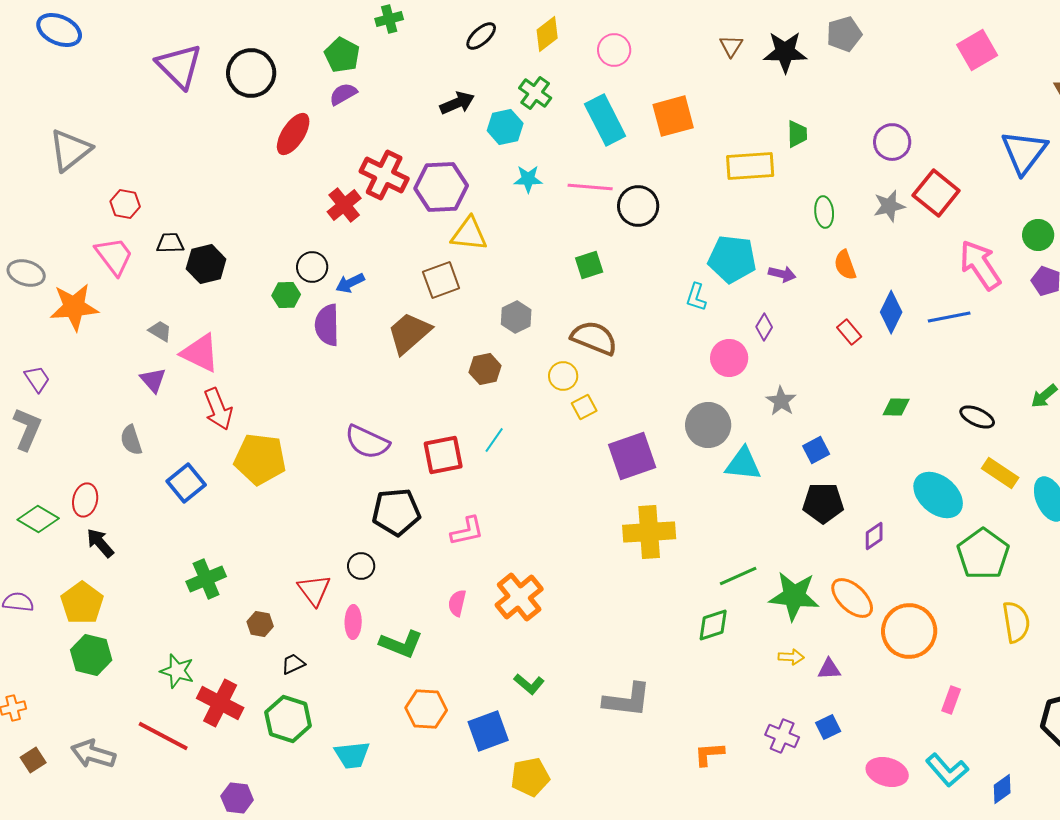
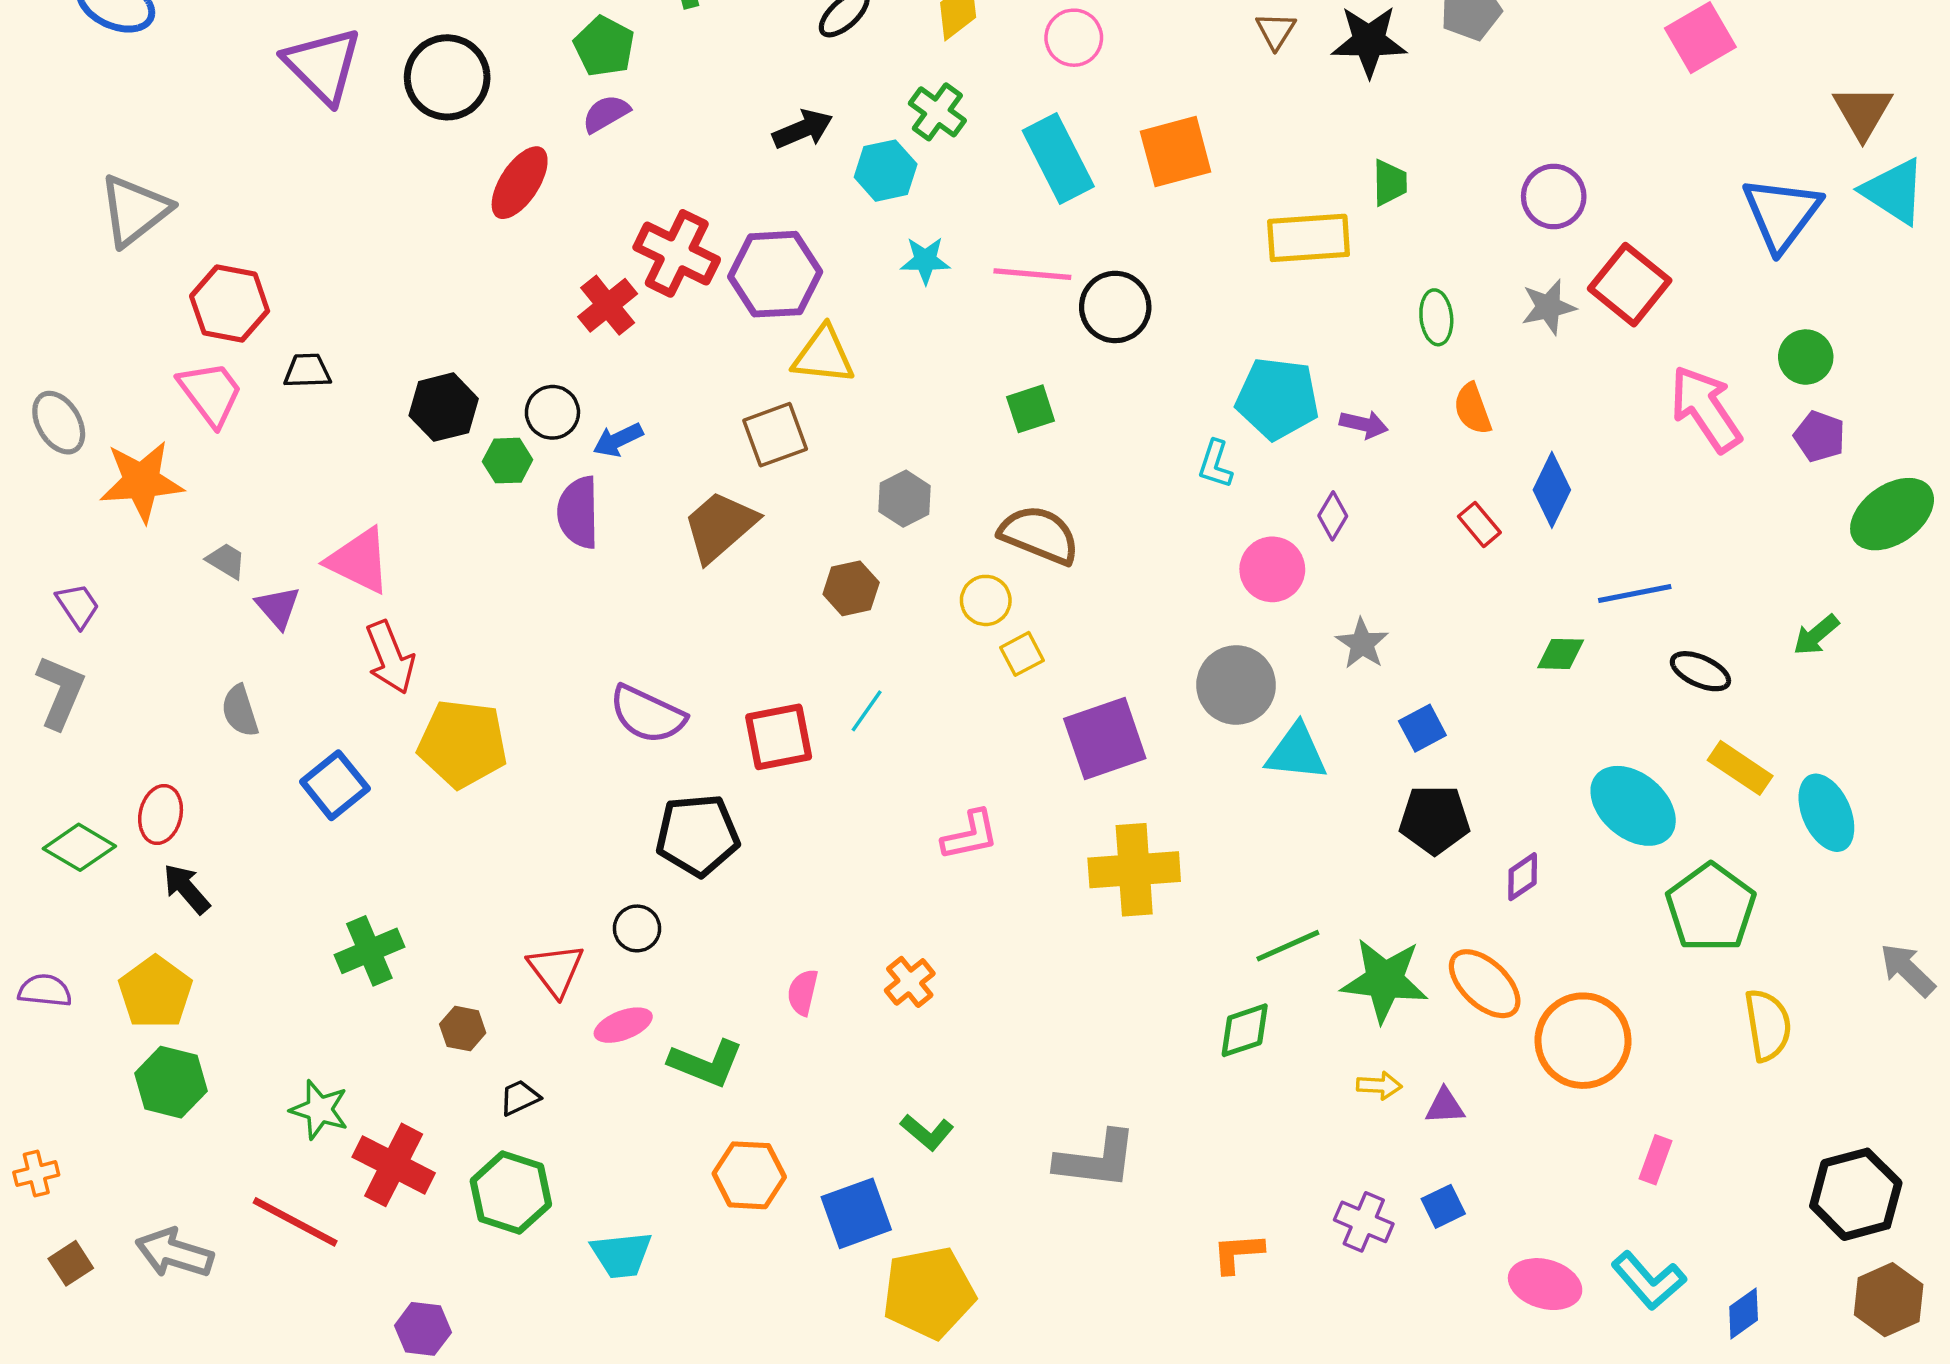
red hexagon: (125, 204) -> (230, 304), size x1.5
black hexagon: (206, 264) -> (444, 407), moved
gray ellipse: (26, 273) -> (59, 423), turned 42
blue line: (949, 317) -> (1635, 594), moved
gray trapezoid: (160, 331) -> (226, 561), moved
pink L-shape: (467, 531) -> (970, 835), moved
orange cross: (519, 597) -> (910, 982), size x0.6
pink ellipse: (353, 622) -> (623, 1025), turned 68
yellow pentagon: (530, 777) -> (929, 1293), size x1.4

